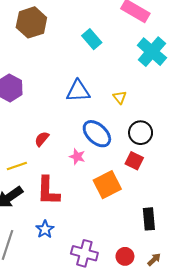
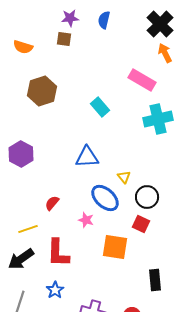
cyan cross: (152, 52) -> (158, 119), turned 36
yellow triangle: (120, 97) -> (124, 177), moved
orange square: (107, 185) -> (115, 247), turned 36

